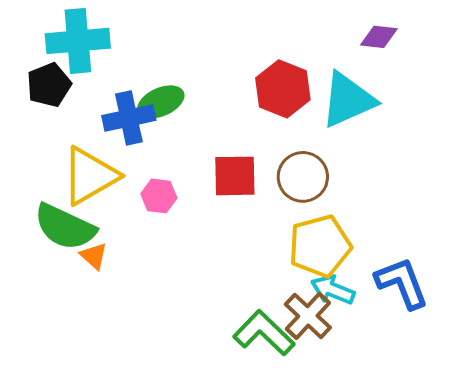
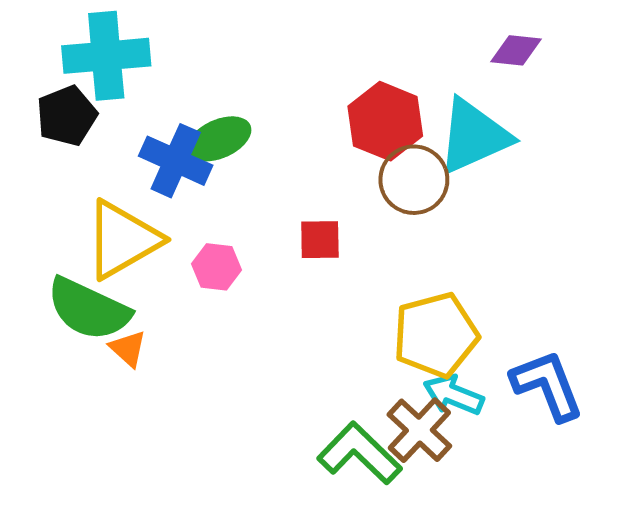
blue cross: (129, 118) -> (176, 161), turned 36
red square: (235, 176) -> (320, 240), size x0.7
brown circle: (303, 177) -> (414, 180), moved

